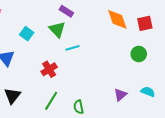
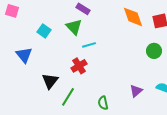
red cross: (49, 69) -> (79, 66), moved
black triangle: (12, 96) -> (50, 81), moved
green semicircle: (79, 107) -> (103, 103), moved

